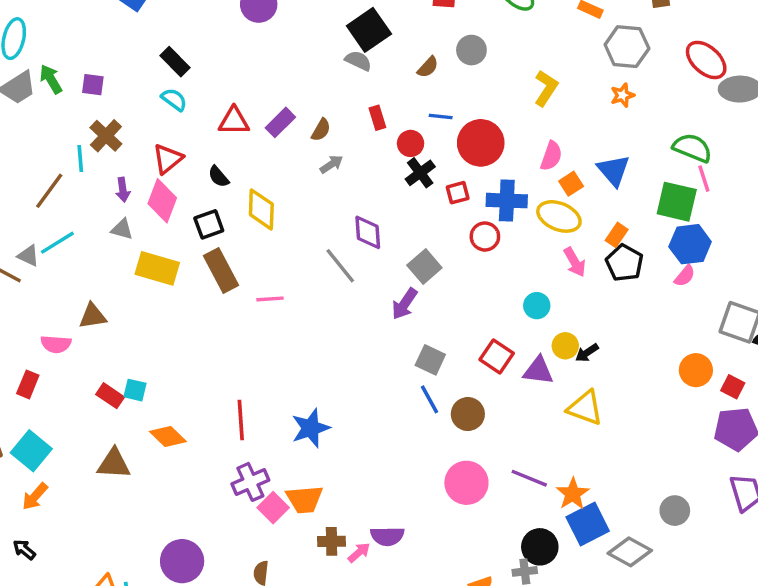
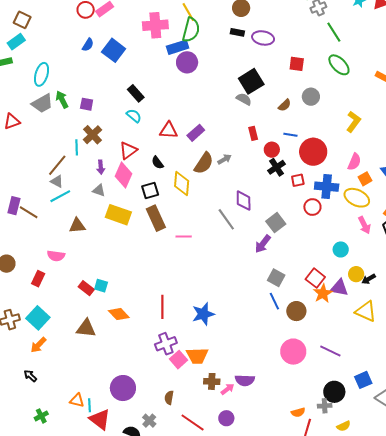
brown semicircle: (321, 130) -> (204, 163), moved, size x1.6
gray triangle: (28, 256) -> (57, 181), moved
brown triangle: (93, 316) -> (77, 226), moved
orange star: (573, 494) -> (323, 293), moved
blue square: (588, 524) -> (363, 380), size x0.7

